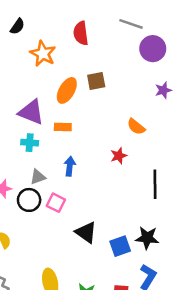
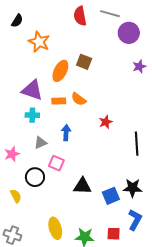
red semicircle: (81, 33) -> (80, 16), moved
brown square: (96, 81) -> (84, 62), turned 35
orange semicircle: (136, 127) -> (79, 99), moved
black circle: (29, 200) -> (35, 177), moved
black triangle: (86, 232) -> (82, 186), turned -30

